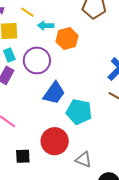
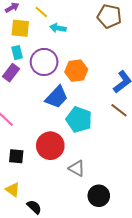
orange hexagon: (67, 39) -> (76, 71), moved

